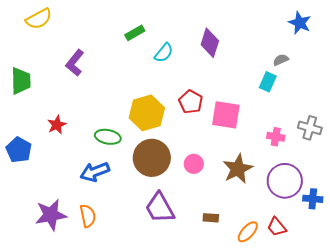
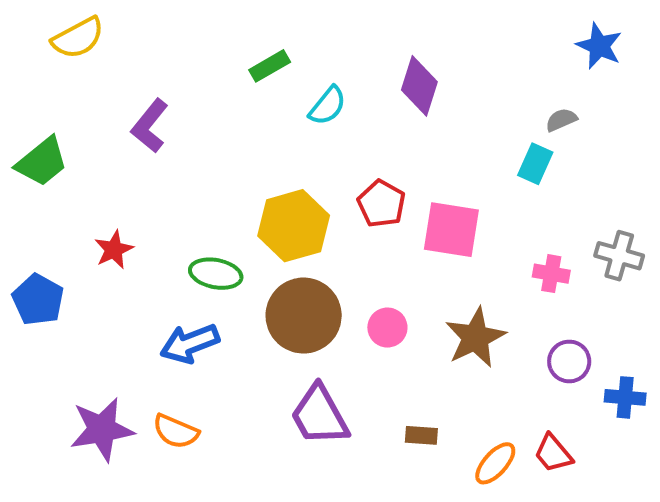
green trapezoid: (21, 81) -> (42, 162), turned 52
purple circle: (285, 181) -> (569, 361), size x0.6
orange semicircle: (88, 216) -> (176, 431), turned 125

